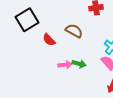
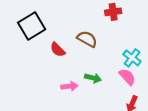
pink arrow: (65, 65) -> (69, 86), moved

